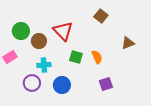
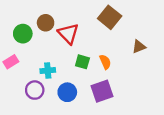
brown square: (101, 16) -> (110, 17), size x1.5
brown circle: (39, 41) -> (46, 23), moved
purple square: (106, 84) -> (102, 91), moved, size x1.5

